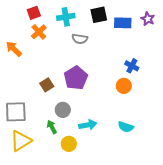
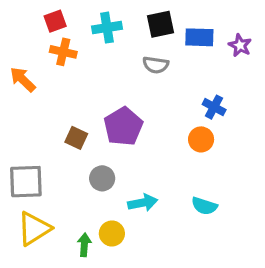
purple star: (148, 19) -> (240, 45), moved
orange cross: (39, 32) -> (63, 52), turned -35
gray semicircle: (80, 39) -> (156, 65), moved
brown square: (47, 85) -> (76, 138), turned -32
green arrow: (52, 127) -> (84, 245), moved, turned 32

